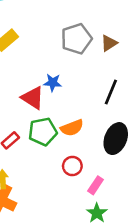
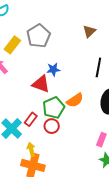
gray pentagon: (76, 39) -> (39, 36), moved
red circle: (72, 166) -> (52, 126), moved

